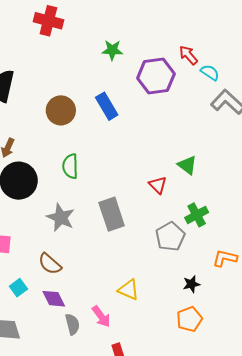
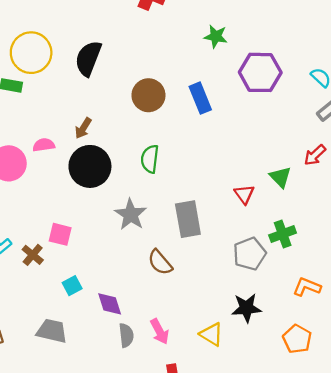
red arrow: (188, 55) -> (315, 155), moved, turned -100
brown semicircle: (50, 264) -> (160, 262), moved
black star: (191, 284) -> (246, 308), moved, size x1.5
yellow triangle: (129, 290) -> (211, 334), moved
orange pentagon: (189, 319) -> (297, 339), moved, turned -30

